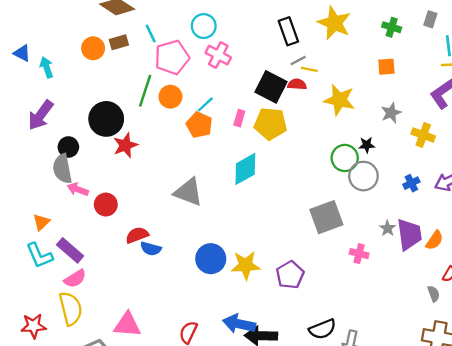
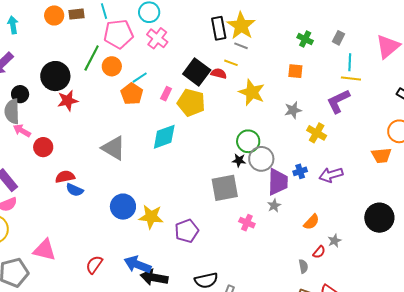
yellow star: (334, 23) -> (241, 26), moved
gray line: (298, 60) -> (241, 46), moved, turned 40
black star: (367, 145) -> (239, 160), moved
purple trapezoid: (409, 234) -> (278, 182), moved

